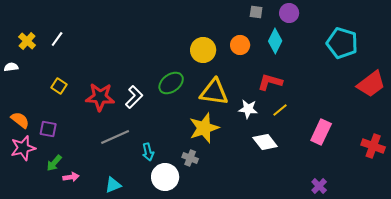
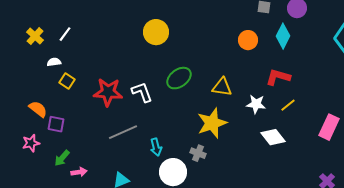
yellow circle: (203, 50) -> (156, 32), moved
white semicircle: (11, 67) -> (54, 62), moved
yellow triangle: (214, 92) -> (222, 87), size x0.7
white L-shape: (134, 97) -> (142, 92), turned -65
orange semicircle: (20, 120) -> (38, 109), moved
pink star: (23, 148) -> (31, 143), size x0.7

